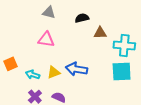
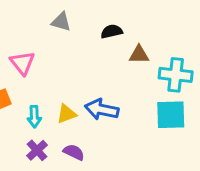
pink triangle: (46, 39) -> (22, 63), moved, turned 42
cyan arrow: (33, 75) -> (34, 117), turned -112

